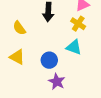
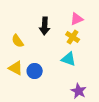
blue circle: (49, 60) -> (35, 71), moved
purple star: (57, 82) -> (79, 91), moved

